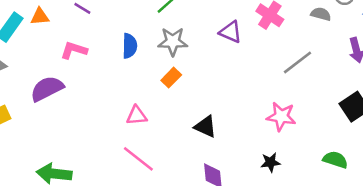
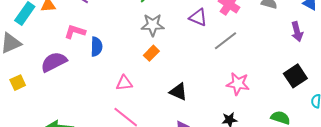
blue semicircle: (130, 46) -> (96, 47), moved
gray line: (298, 62) -> (226, 41), moved

